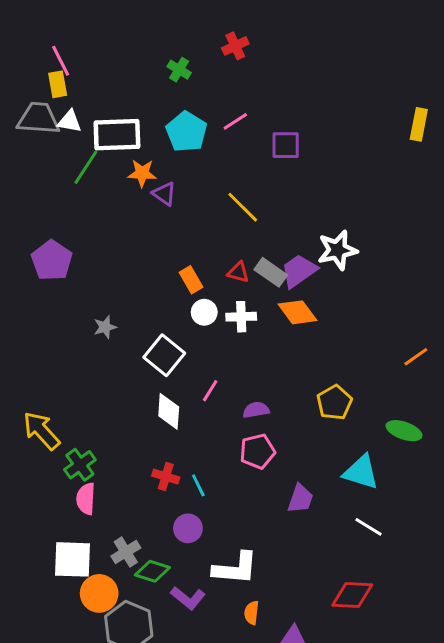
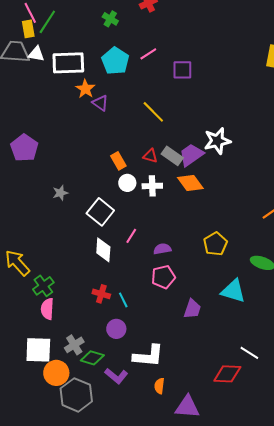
green line: (86, 167) -> (47, 22), moved
orange star: (142, 173) -> (85, 89), turned 30
white line: (368, 527) -> (249, 353), moved

